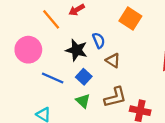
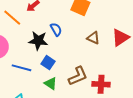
brown triangle: (113, 60) -> (93, 38), moved

